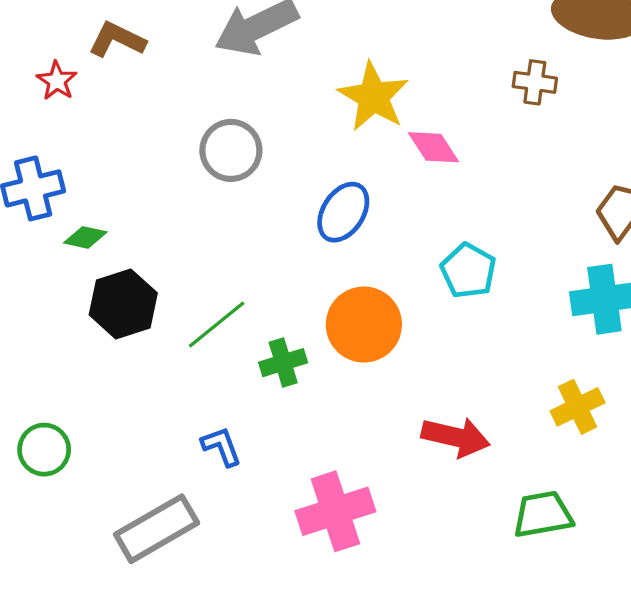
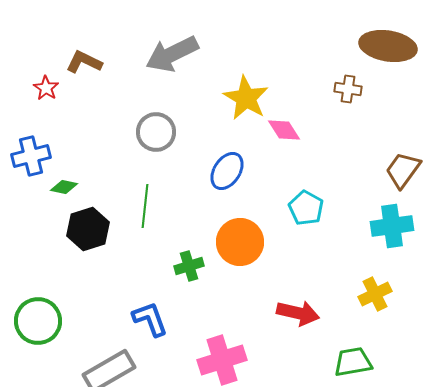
green line: (217, 325) -> (145, 206), moved, turned -45
blue L-shape: (221, 446) -> (150, 319), size x1.4
green circle: (44, 450) -> (38, 321), size x1.4

